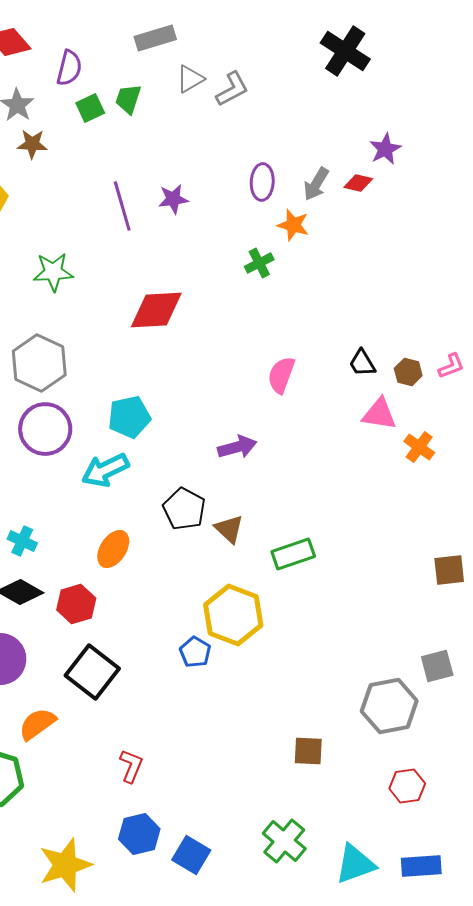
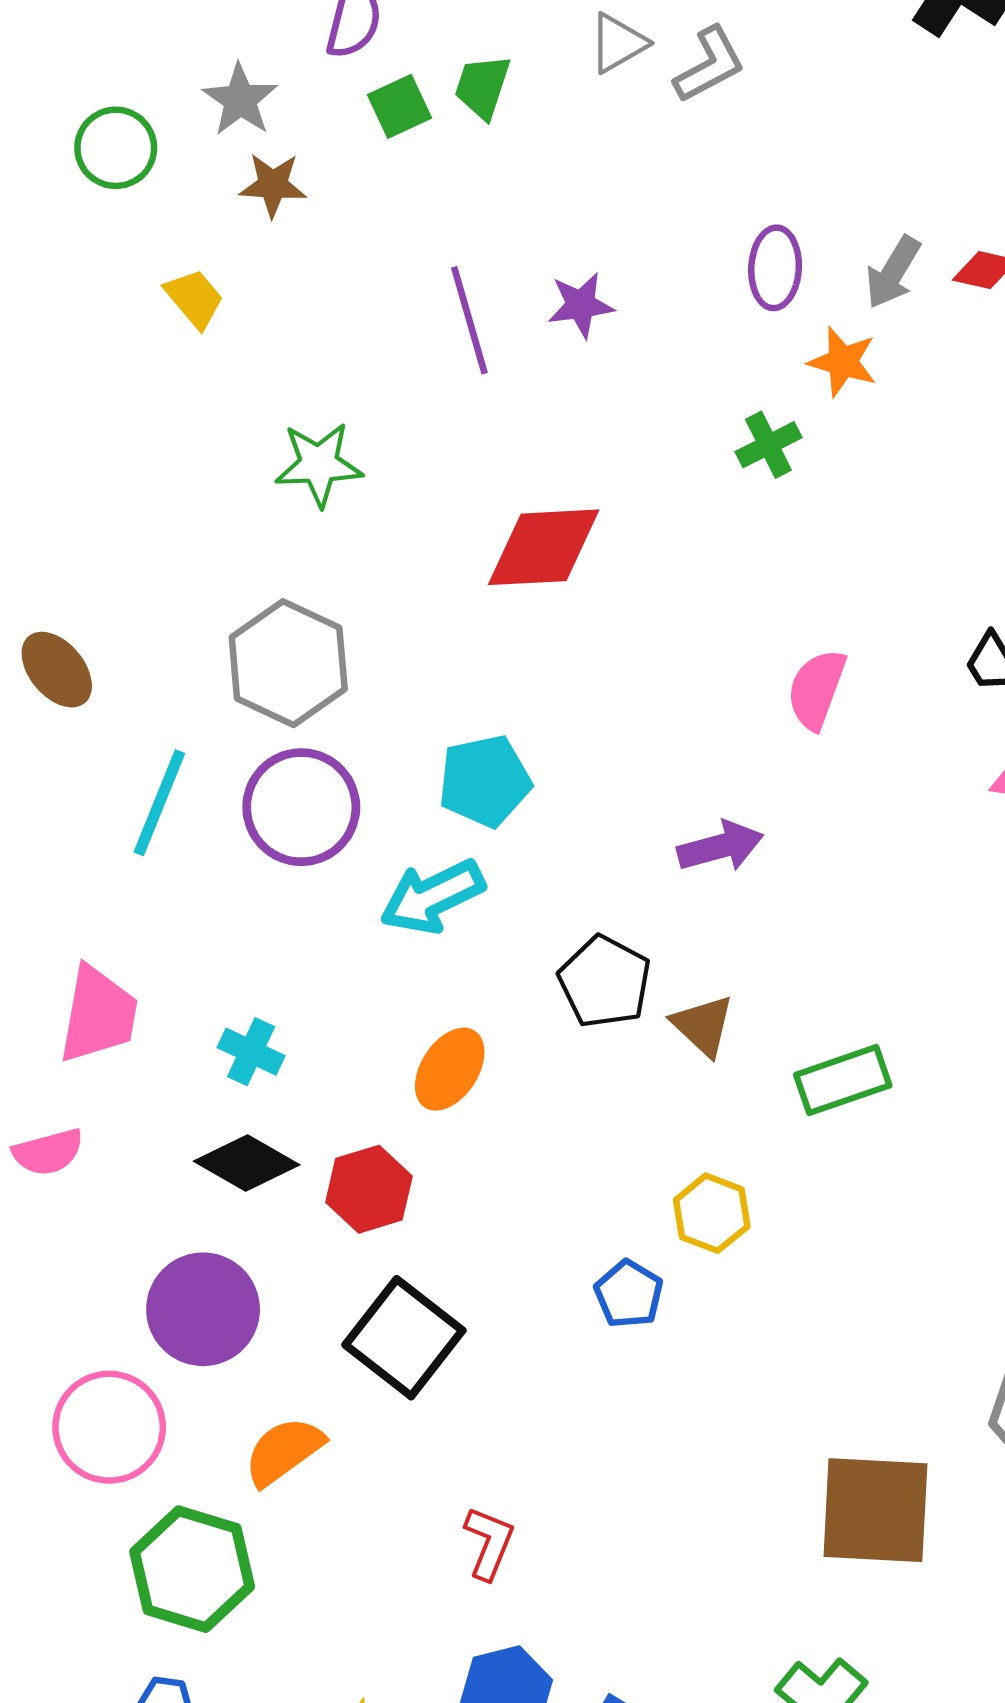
yellow hexagon: (233, 615) -> (712, 1213), size x0.6
brown square: (308, 751) -> (875, 1510), size x1.8

